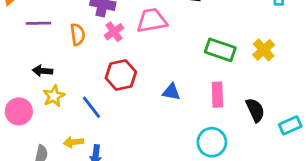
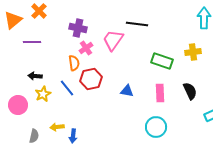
pink trapezoid: (152, 20) -> (113, 40), turned -45
orange semicircle: (78, 34) -> (74, 63), moved
yellow cross: (264, 50) -> (193, 52), moved, turned 35
blue line: (92, 107) -> (67, 88), moved
black semicircle: (255, 110) -> (190, 91), moved

